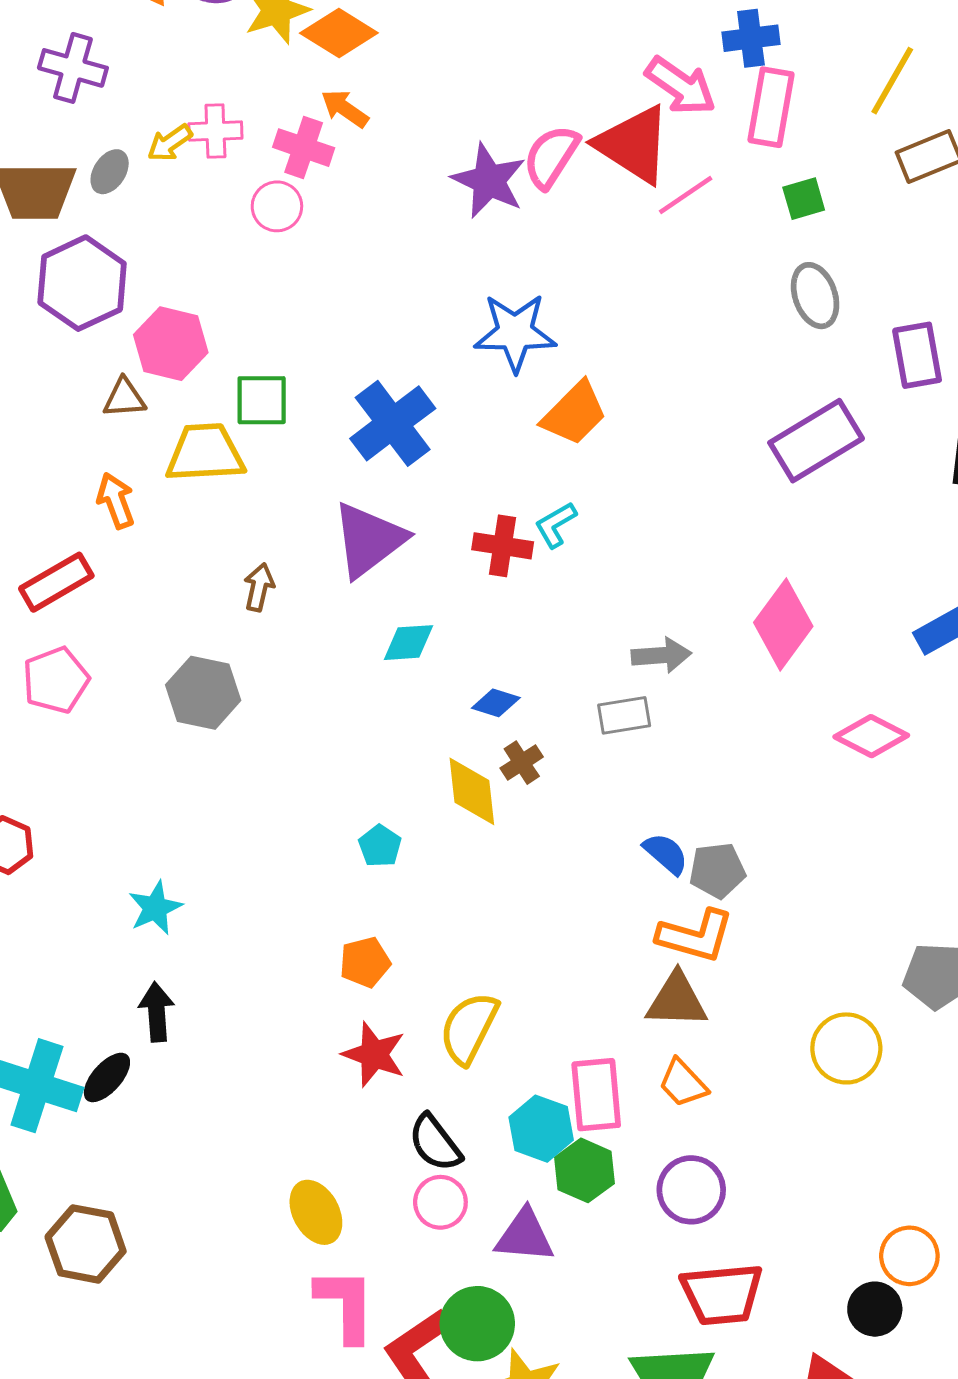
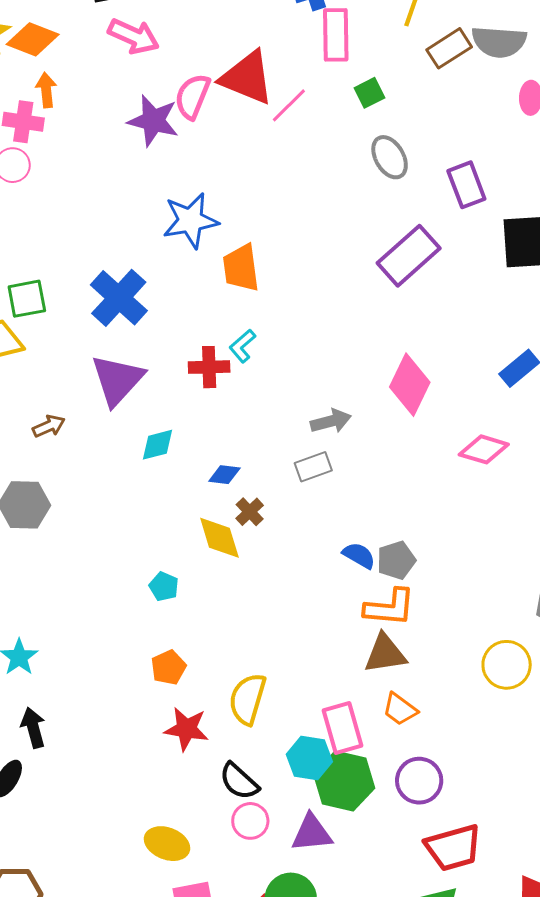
pink arrow: (681, 86) -> (134, 36), moved
orange arrow: (345, 109) -> (46, 90), turned 60
orange trapezoid: (574, 413) -> (241, 268), turned 138
brown arrow: (259, 587) -> (49, 426), turned 64
green hexagon: (584, 1170) -> (344, 781), size x1.4
yellow ellipse: (316, 1212) -> (167, 844), turned -30

